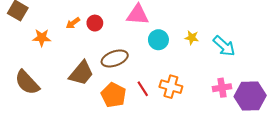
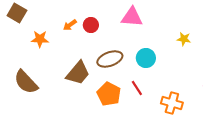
cyan circle: (158, 40) -> (146, 58), moved
orange cross: (171, 87) -> (172, 103), moved

